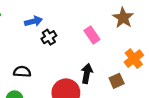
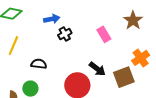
black arrow: (87, 73) -> (97, 69), turned 114
brown square: (117, 81) -> (124, 77), size x1.5

